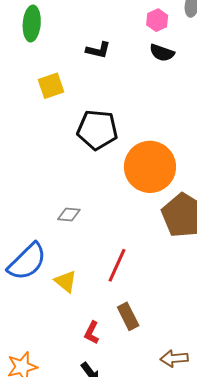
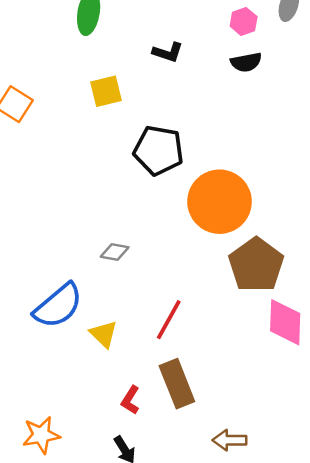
black semicircle: (162, 53) -> (246, 62), turned -35
brown rectangle: (128, 316) -> (177, 384), size x1.4

